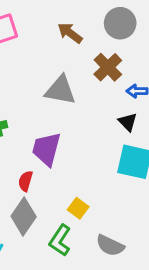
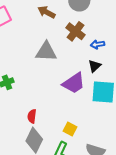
black triangle: (128, 122) -> (95, 66), turned 40
purple trapezoid: (46, 149) -> (74, 83), moved, turned -130

